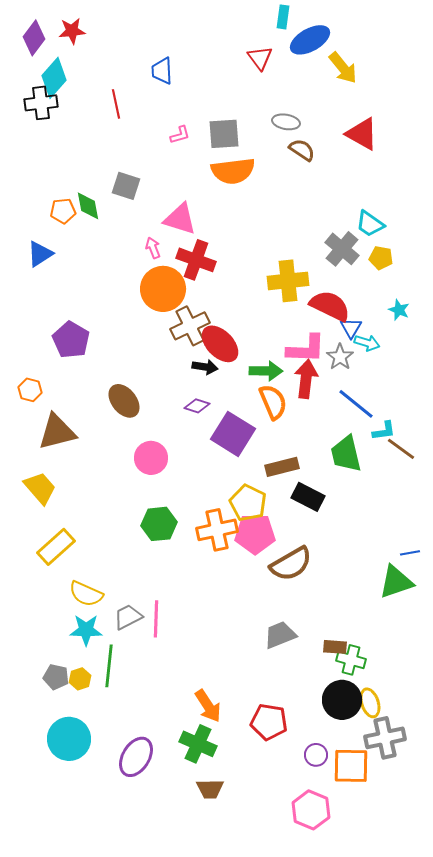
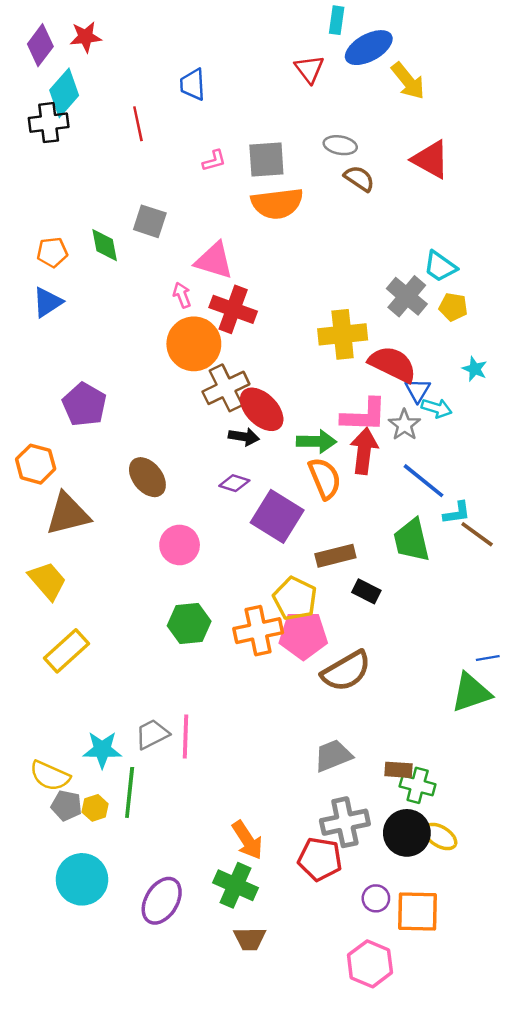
orange pentagon: (63, 211) -> (52, 252), moved
orange hexagon: (30, 390) -> (36, 464), size x1.4
black rectangle: (308, 497) -> (366, 591), size x0.7
yellow semicircle: (86, 594) -> (50, 776), moved
yellow ellipse: (370, 703) -> (440, 836), turned -40
gray cross: (385, 738) -> (345, 822), moved

